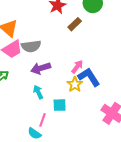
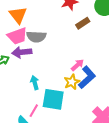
purple arrow: (41, 68) -> (22, 52), moved
blue L-shape: (89, 77) -> (87, 77), turned 70
cyan square: (60, 105) -> (53, 99), size x1.6

